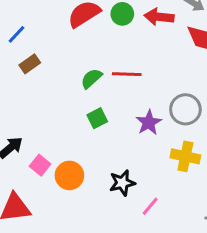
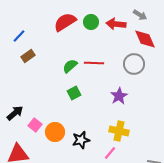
gray circle: (185, 109) -> (134, 64), moved
purple star: (149, 123) -> (119, 96), moved
yellow cross: (185, 156) -> (119, 131), moved
black star: (122, 183) -> (81, 140), moved

